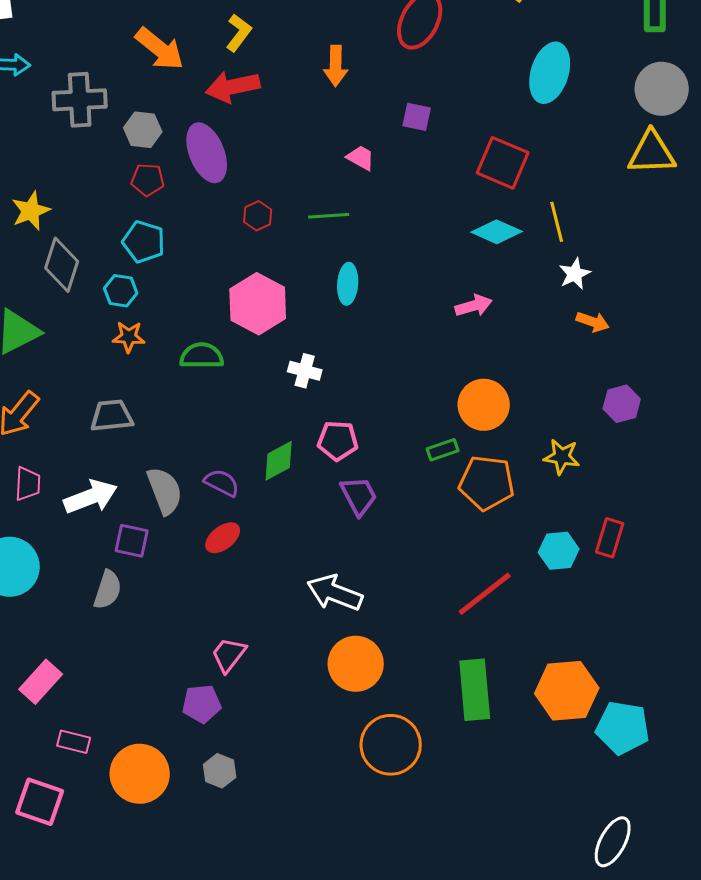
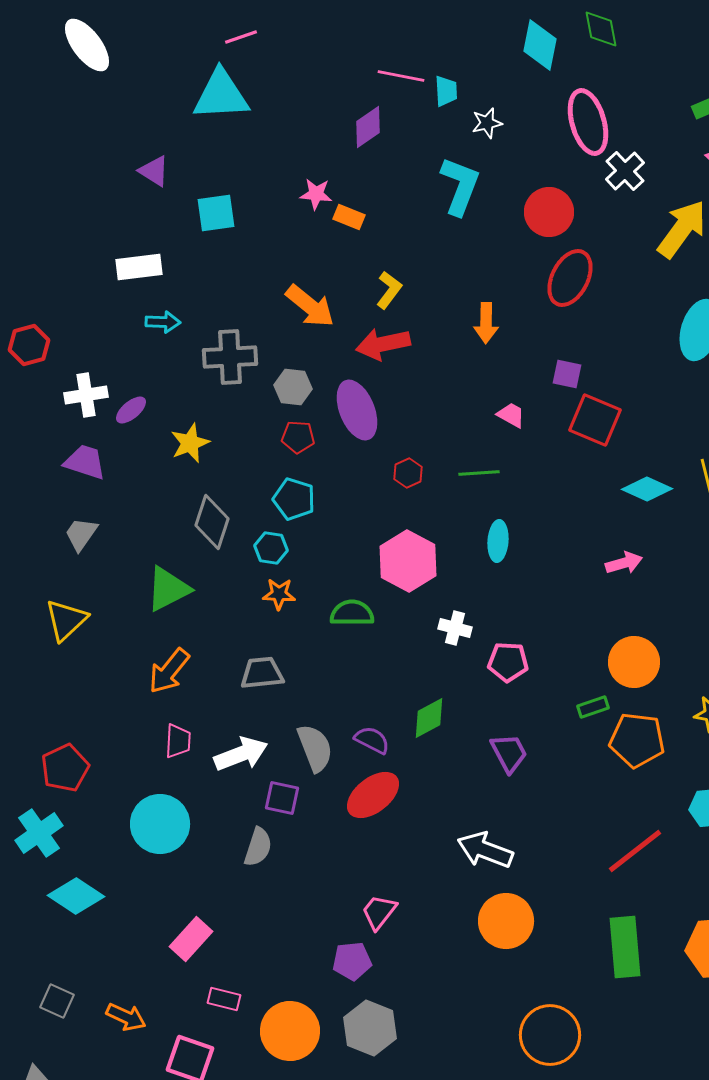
red square: (503, 163) -> (595, 420), moved
yellow star: (31, 211) -> (190, 443), moved
pink pentagon: (338, 441) -> (508, 662), moved
red ellipse: (223, 538) -> (373, 795), size x1.5
orange circle: (391, 745) -> (550, 1035), moved
gray hexagon: (220, 771) -> (370, 1028), size x1.6

